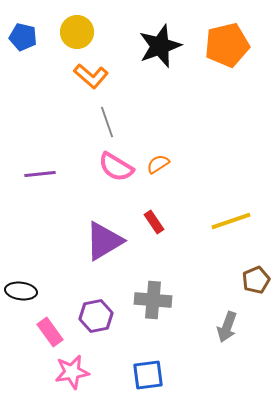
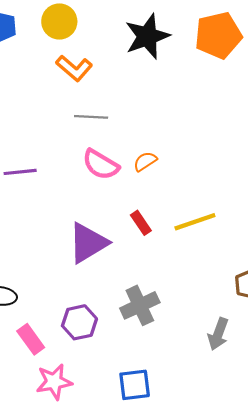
gray line: (107, 122) -> (91, 117), turned -68
yellow line: (231, 221) -> (195, 222), moved
gray cross: (153, 300) -> (140, 305), turned -30

